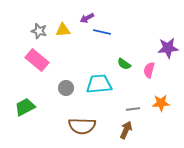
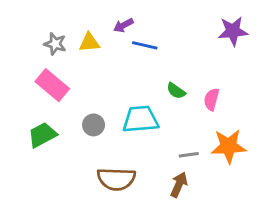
purple star: (168, 48) -> (233, 31), moved
orange star: (161, 103) -> (229, 146), size x1.4
green trapezoid: (25, 107) -> (42, 135), moved

